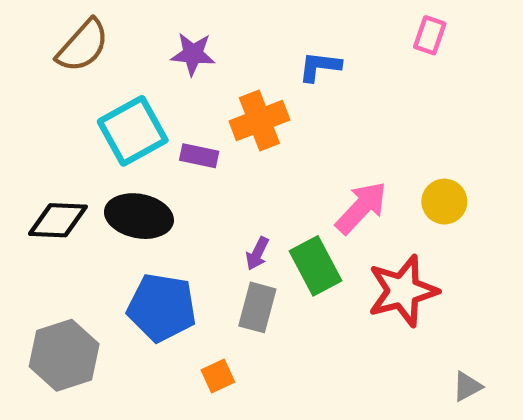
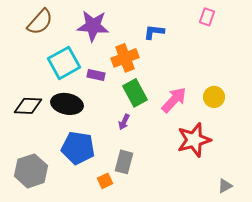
purple star: (193, 54) -> (93, 26), size x1.5
green rectangle: (316, 266) -> (135, 93), moved
gray rectangle: (257, 307) -> (124, 162), moved

